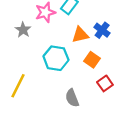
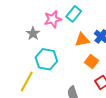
cyan hexagon: (56, 58) -> (46, 59), moved

